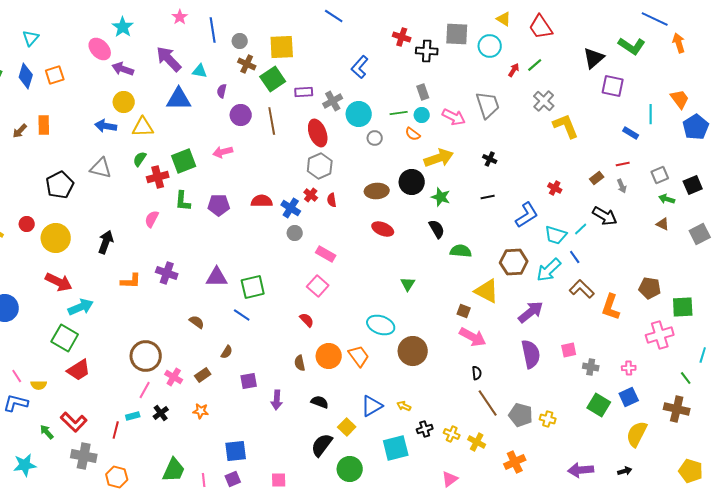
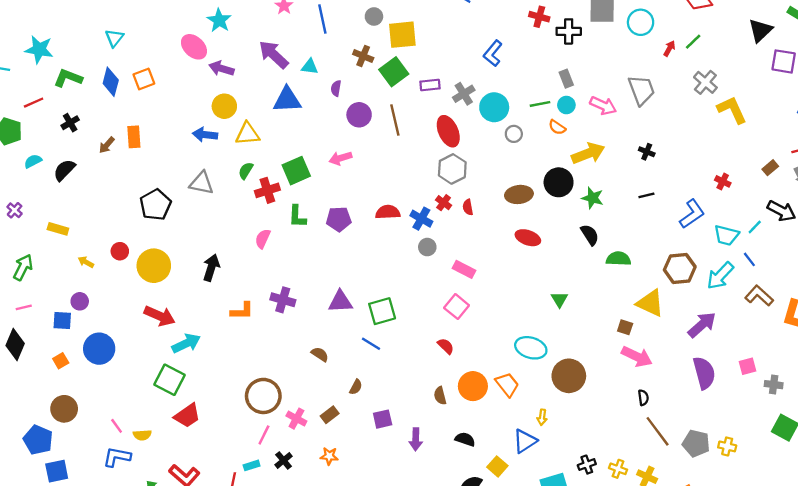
gray circle: (240, 41) -> (374, 16), moved
yellow arrow: (404, 406) -> (542, 417), moved, turned -104

